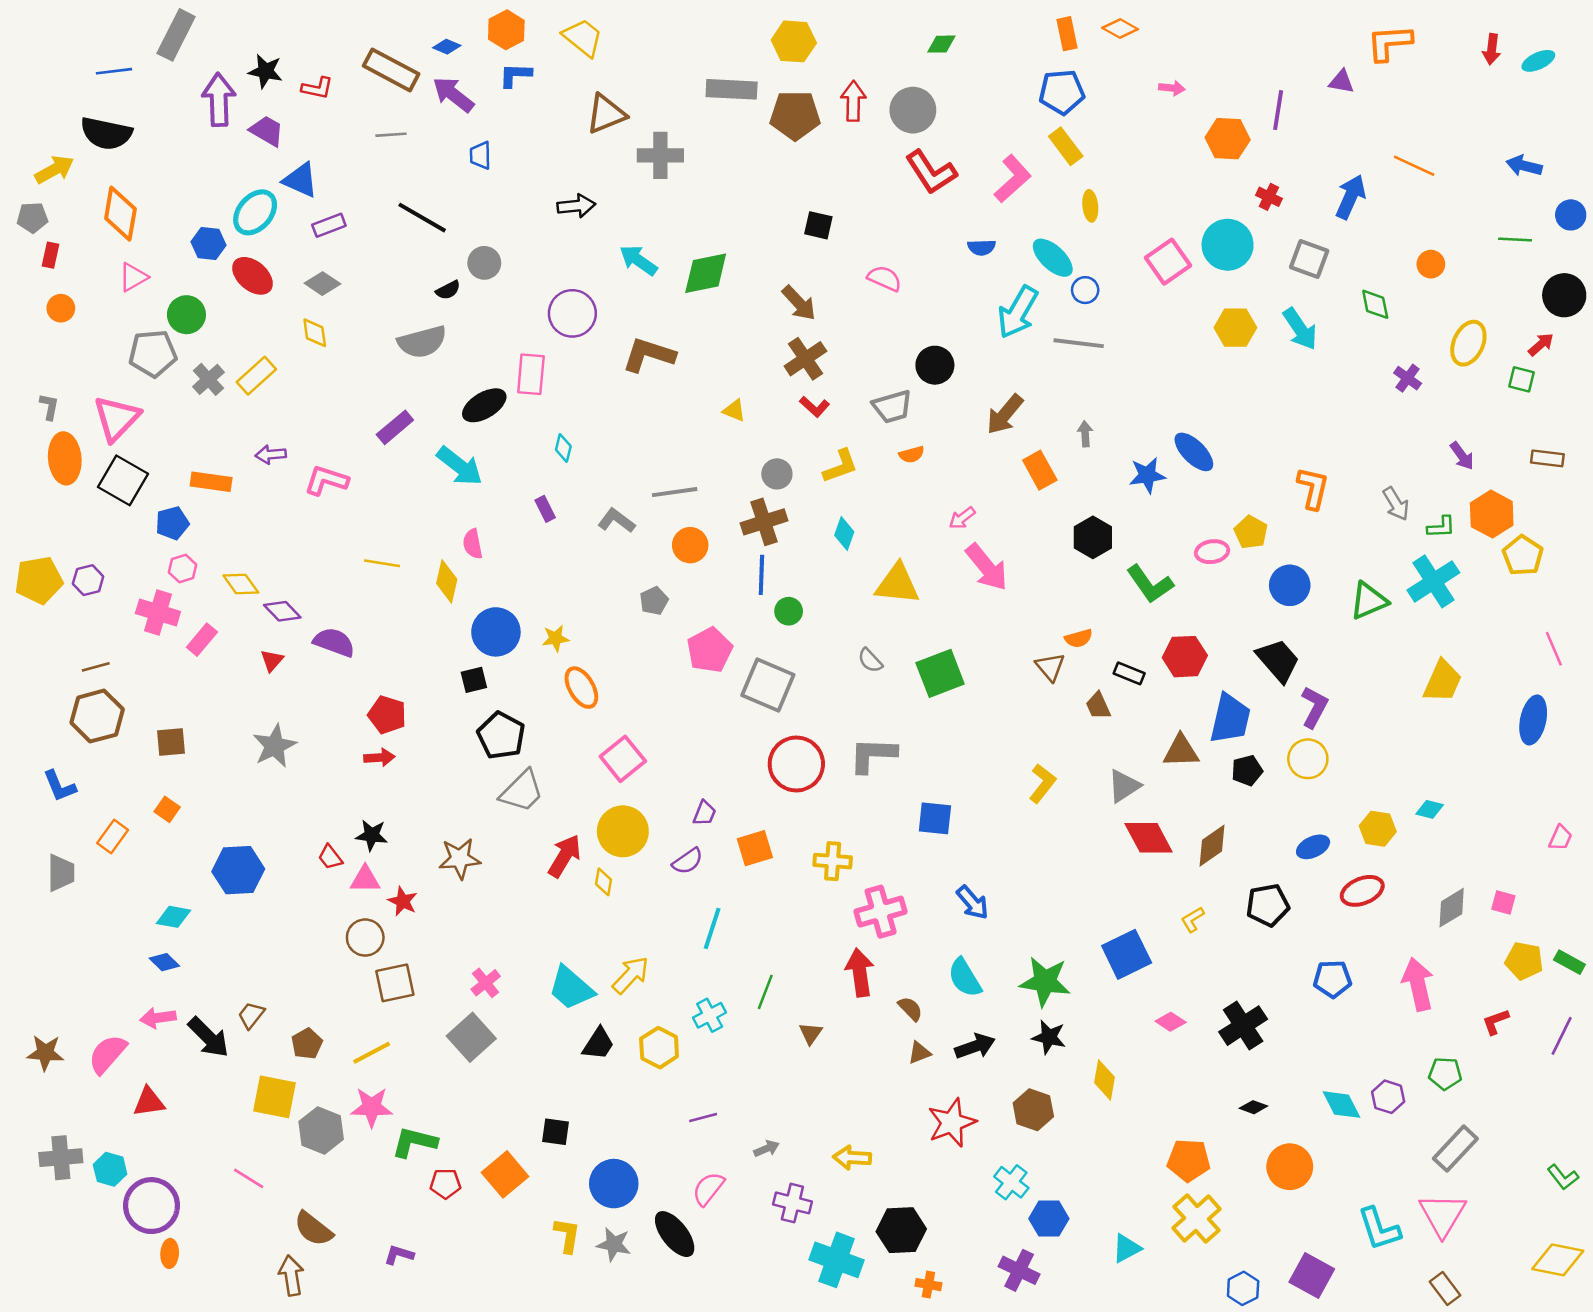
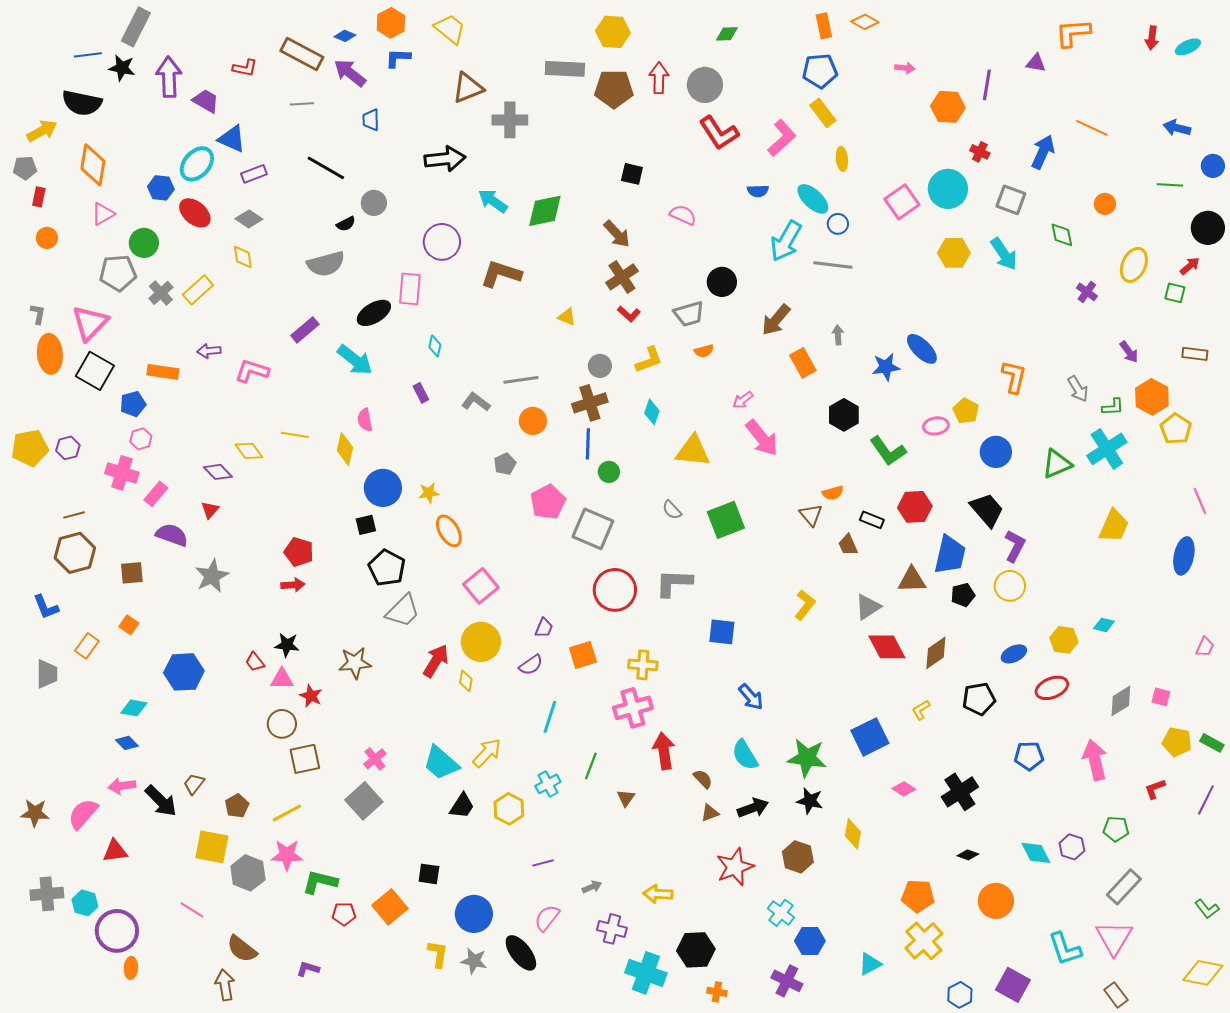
black star: (265, 71) -> (122, 68), moved
black arrow: (576, 206) -> (445, 159), size x1.4
yellow diamond: (241, 584) -> (249, 451), moved
purple semicircle: (334, 642) -> (172, 535), moved
pink cross: (881, 912) -> (633, 708), moved

